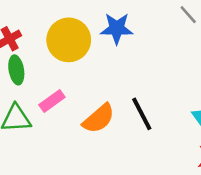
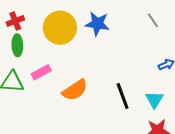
black line: (142, 114) -> (123, 96), moved

